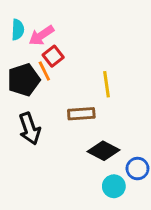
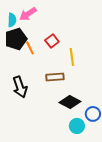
pink arrow: (41, 35) -> (28, 14), moved
red square: (53, 56) -> (52, 41), moved
black pentagon: (24, 80) -> (16, 39), moved

